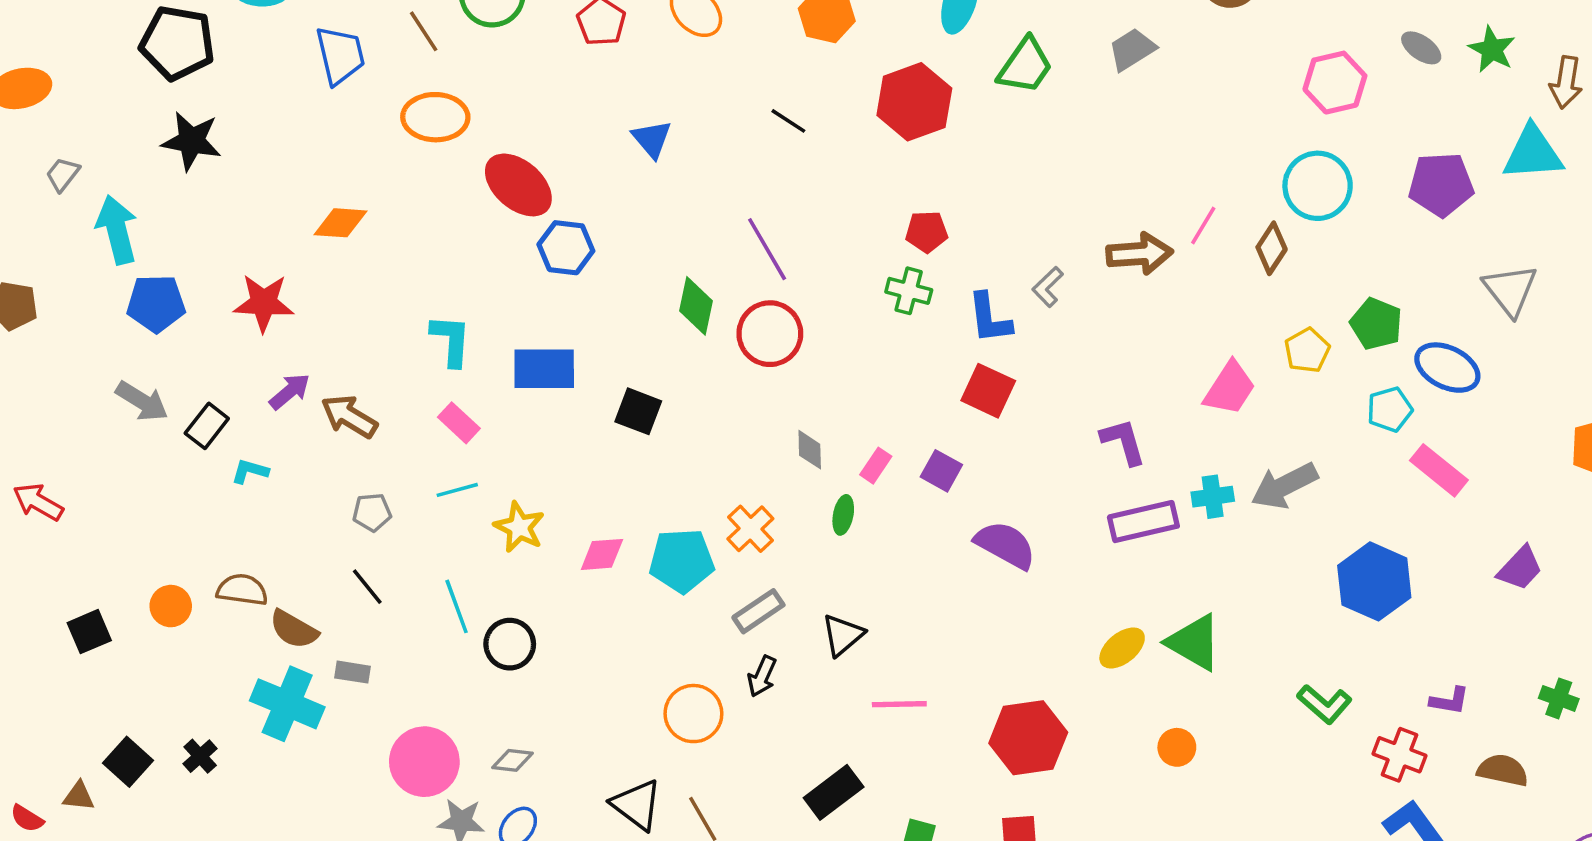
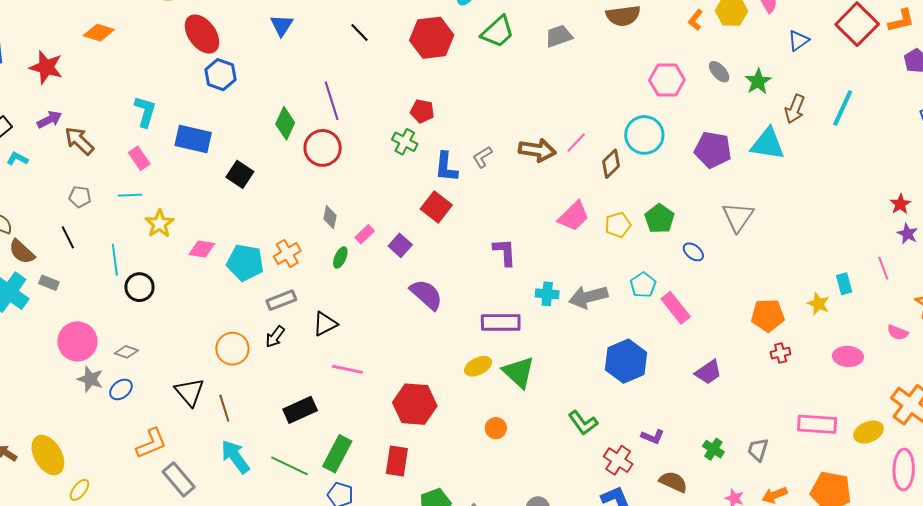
blue ellipse: (1447, 368) -> (693, 252), size x0.6
pink trapezoid: (1230, 388) -> (574, 216), moved
cyan pentagon: (1390, 409) -> (643, 285), moved, turned -30
purple rectangle: (1143, 522) -> (501, 322), moved

